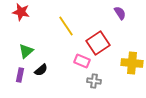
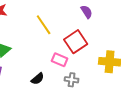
purple semicircle: (120, 13) -> (87, 12), moved
black semicircle: (41, 70) -> (38, 79), moved

